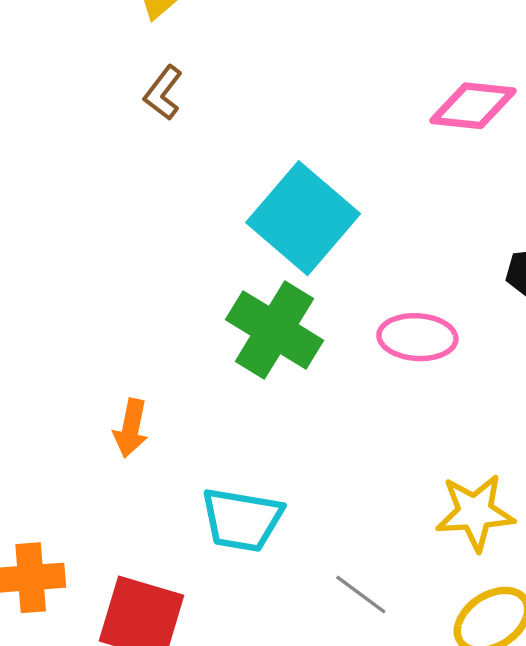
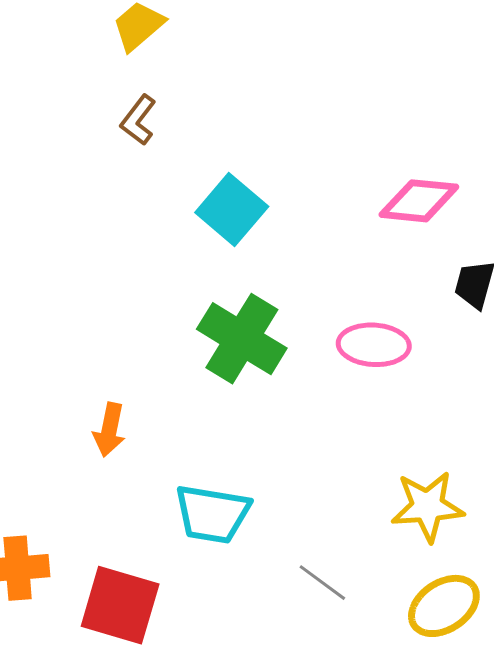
pink diamond: (473, 106) -> (419, 201), moved
cyan square: (303, 218) -> (232, 209), moved, size x0.7

